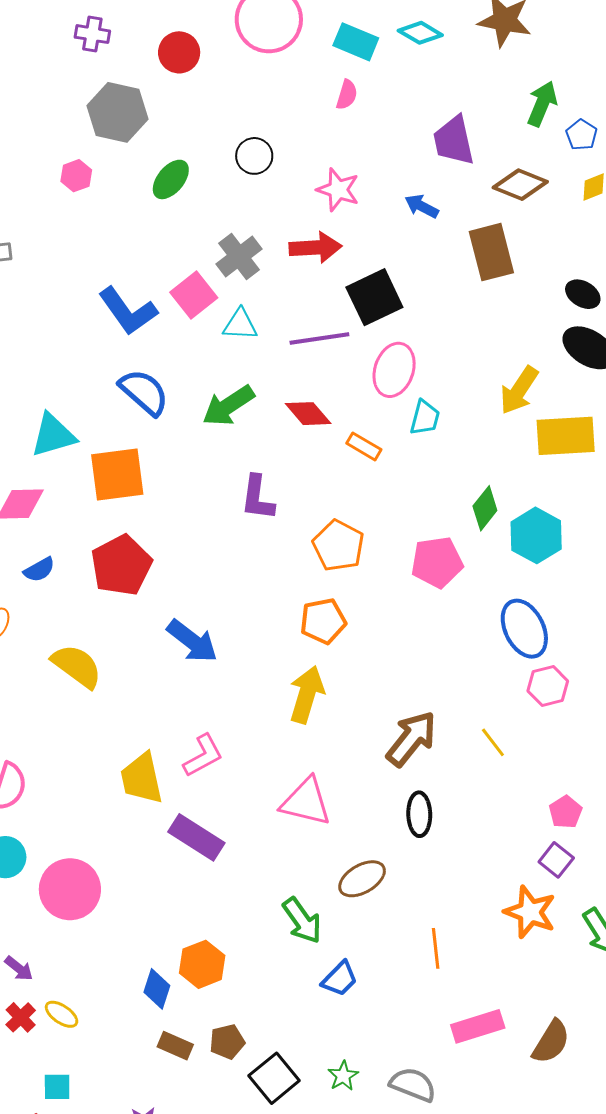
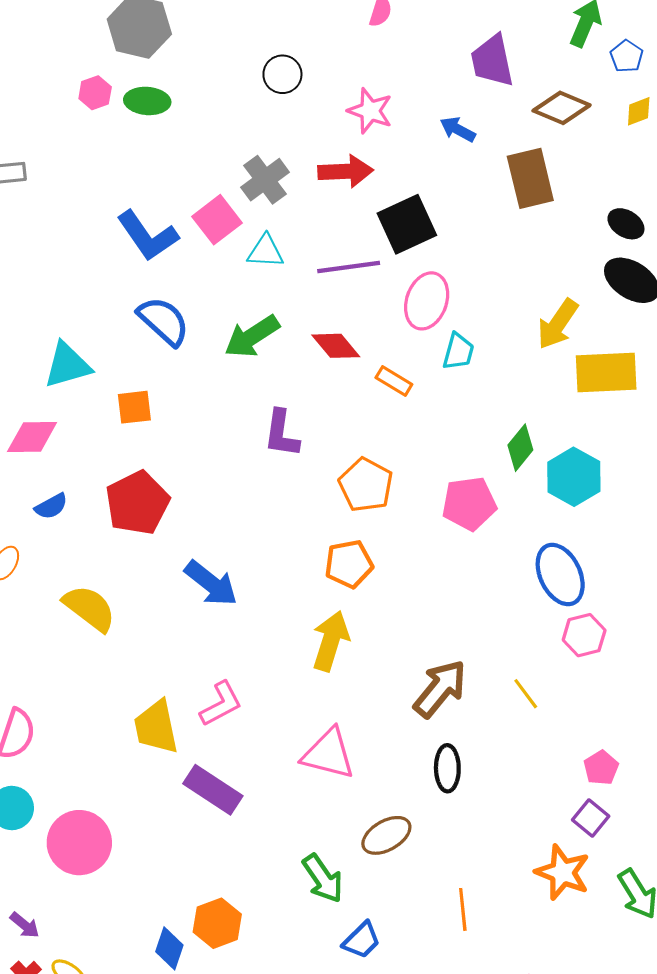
green ellipse: (171, 179) -> (147, 101), moved, turned 54
orange square: (117, 474) -> (134, 407), size x0.6

